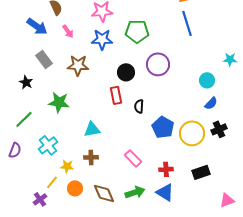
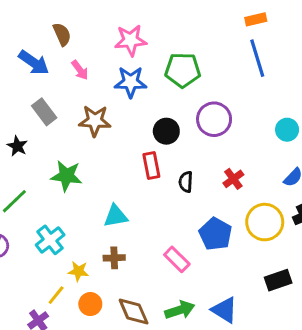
cyan circle: (207, 80) -> (287, 130), moved
blue pentagon: (163, 127) -> (216, 234), moved
red cross: (166, 169) -> (233, 179), moved, turned -32

